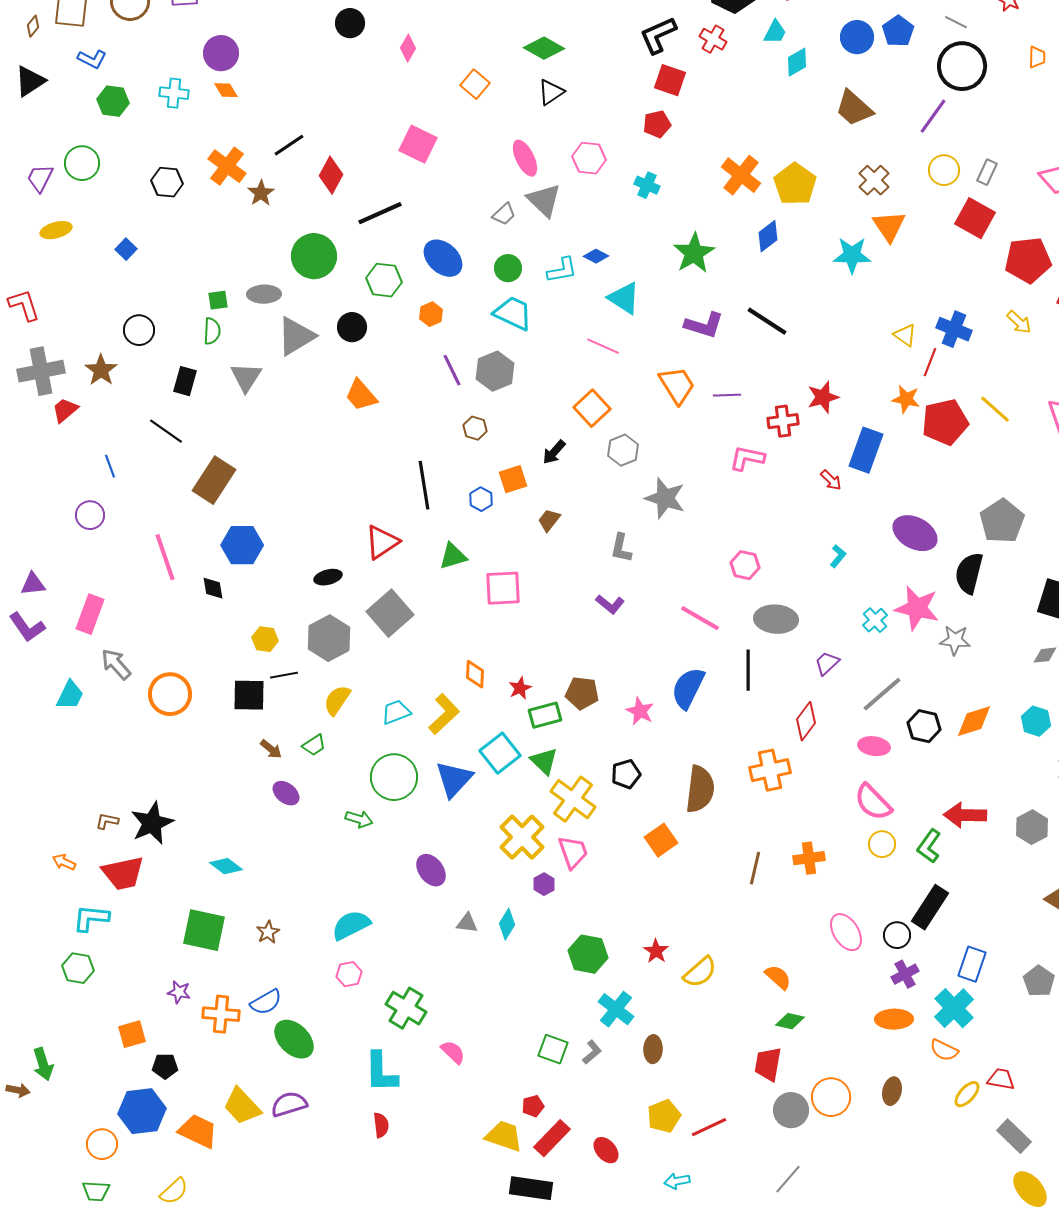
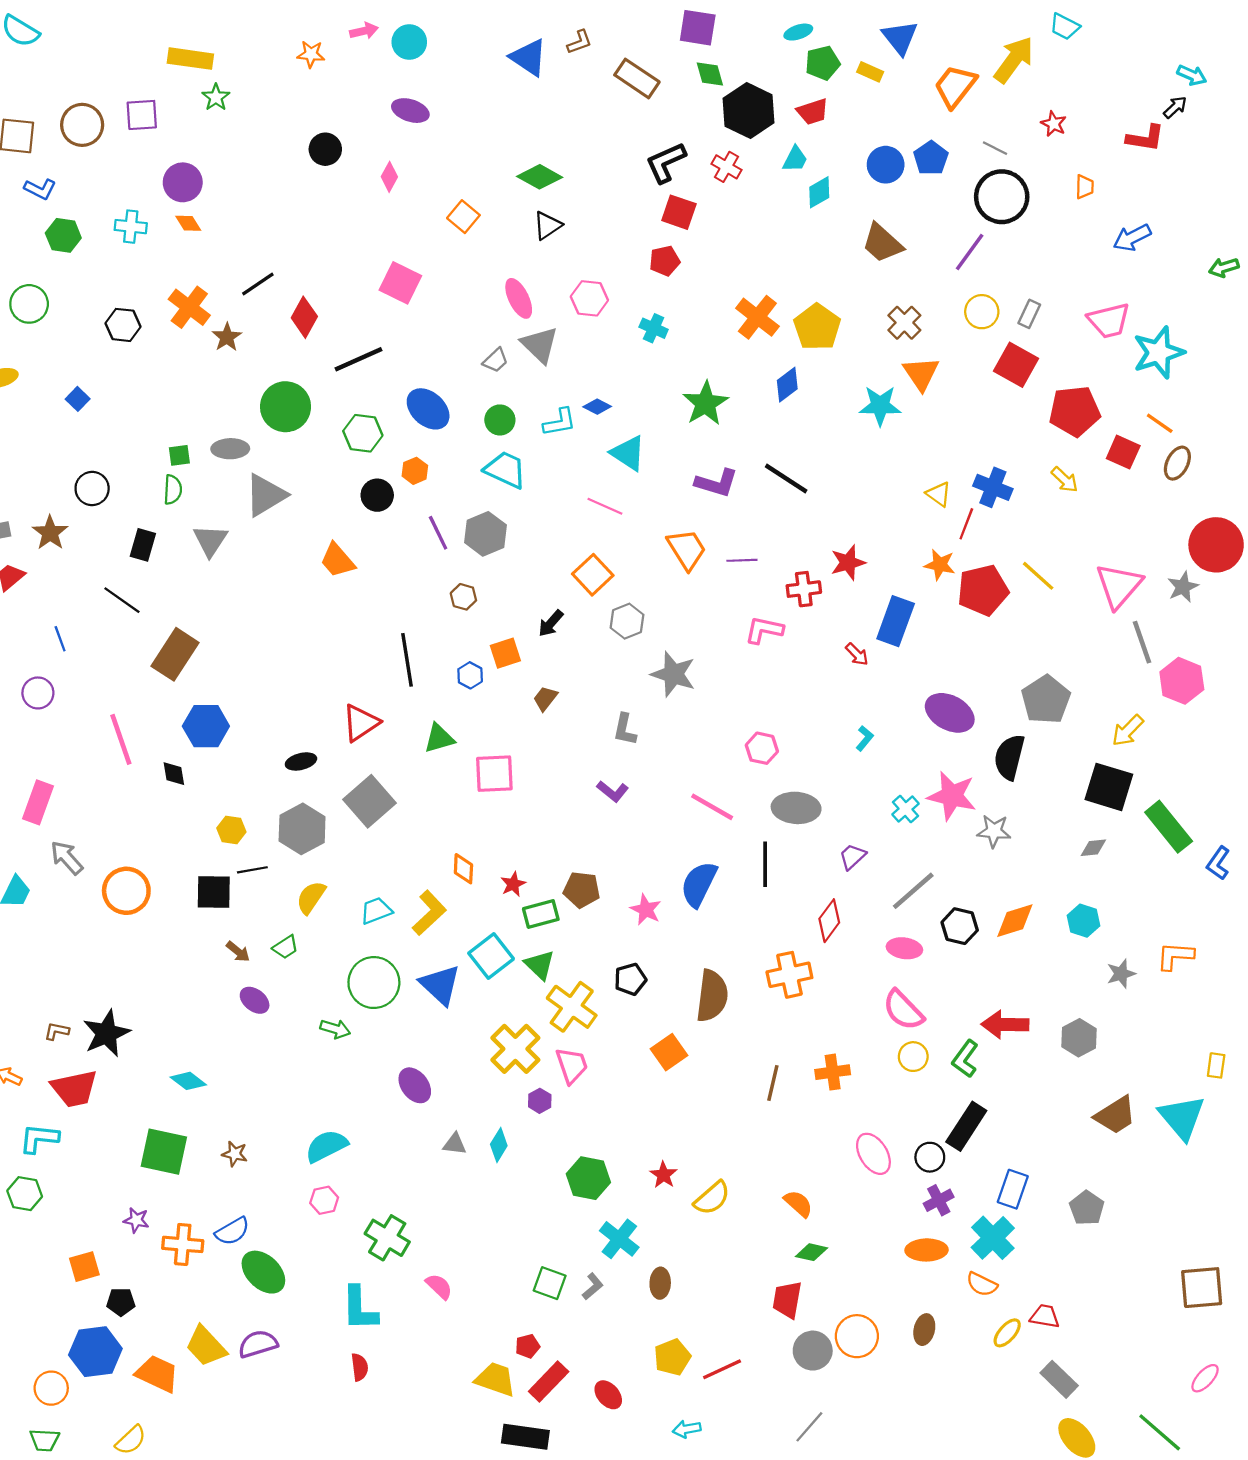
black circle: (352, 327) -> (377, 495), moved
blue triangle: (454, 779) -> (440, 985), turned -30
brown star: (268, 932) -> (235, 1154), turned -30

